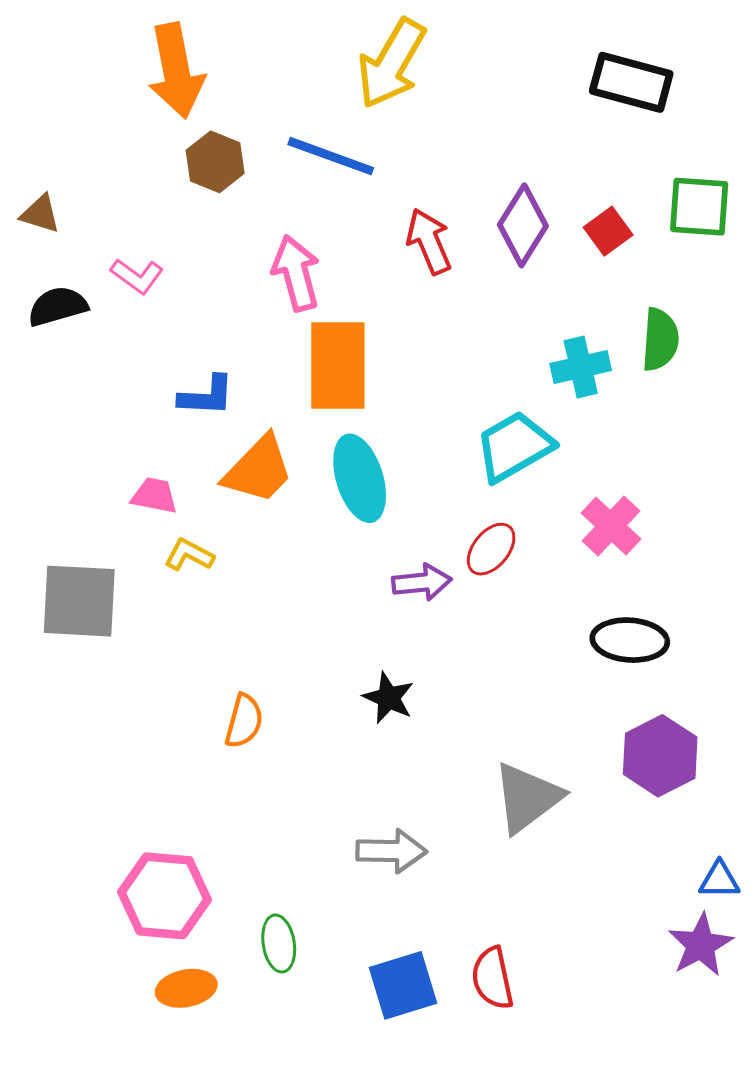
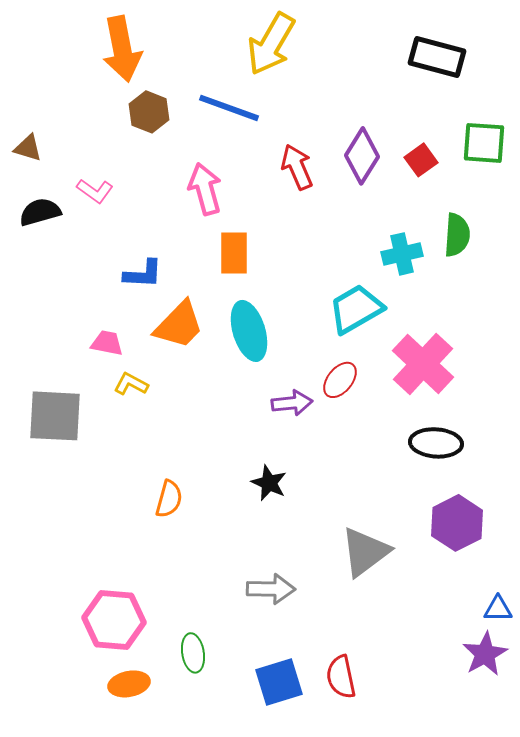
orange rectangle: (338, 366) -> (234, 253), size x0.7
pink cross: (611, 526) -> (423, 364), size x1.5

